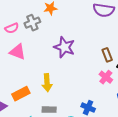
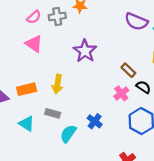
pink semicircle: (12, 28) -> (34, 17), turned -32
brown rectangle: (107, 55) -> (128, 70), turned -40

